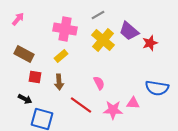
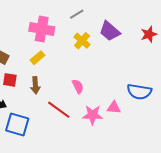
yellow cross: (103, 40) -> (82, 41), size x0.7
red star: (150, 43) -> (149, 34), moved

